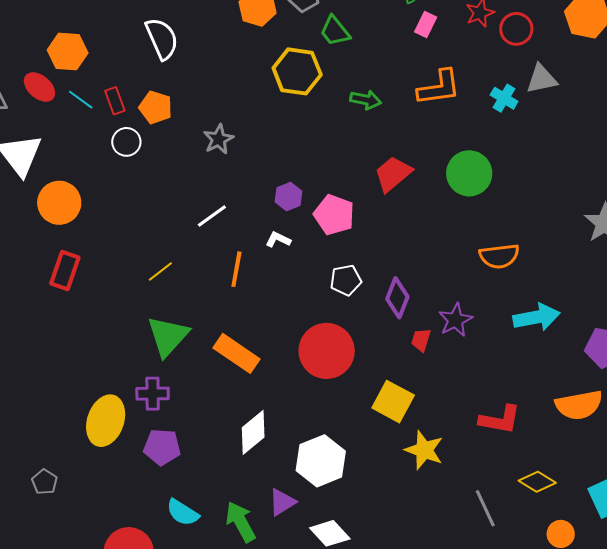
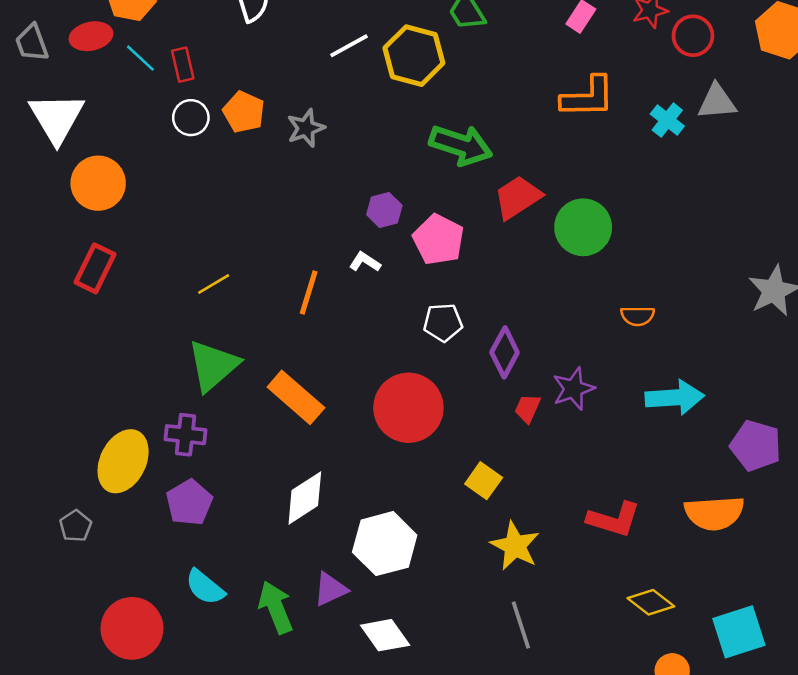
red ellipse: (39, 87) -> (91, 36), turned -60
green arrow: (366, 100) -> (461, 145), moved, size x1.6
orange pentagon: (156, 107) -> (244, 112), moved
green circle: (469, 173) -> (583, 227), moved
white line: (212, 216) -> (349, 46), moved
orange semicircle: (499, 256) -> (638, 316), size x0.7
yellow square: (393, 402) -> (484, 481), size x0.7
purple pentagon: (162, 447) -> (189, 503), turned 30
gray pentagon: (45, 482) -> (76, 526), moved
gray line: (485, 508) -> (521, 625), moved

